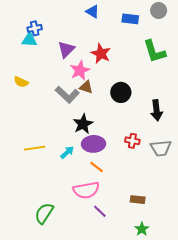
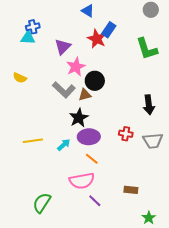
blue rectangle: (130, 19) -> (109, 30), moved, turned -63
red star: (101, 54) -> (97, 39), moved
brown triangle: (86, 87) -> (85, 95), moved, turned -32
black circle: (121, 92) -> (95, 81), moved
green star: (142, 229) -> (149, 218), moved

